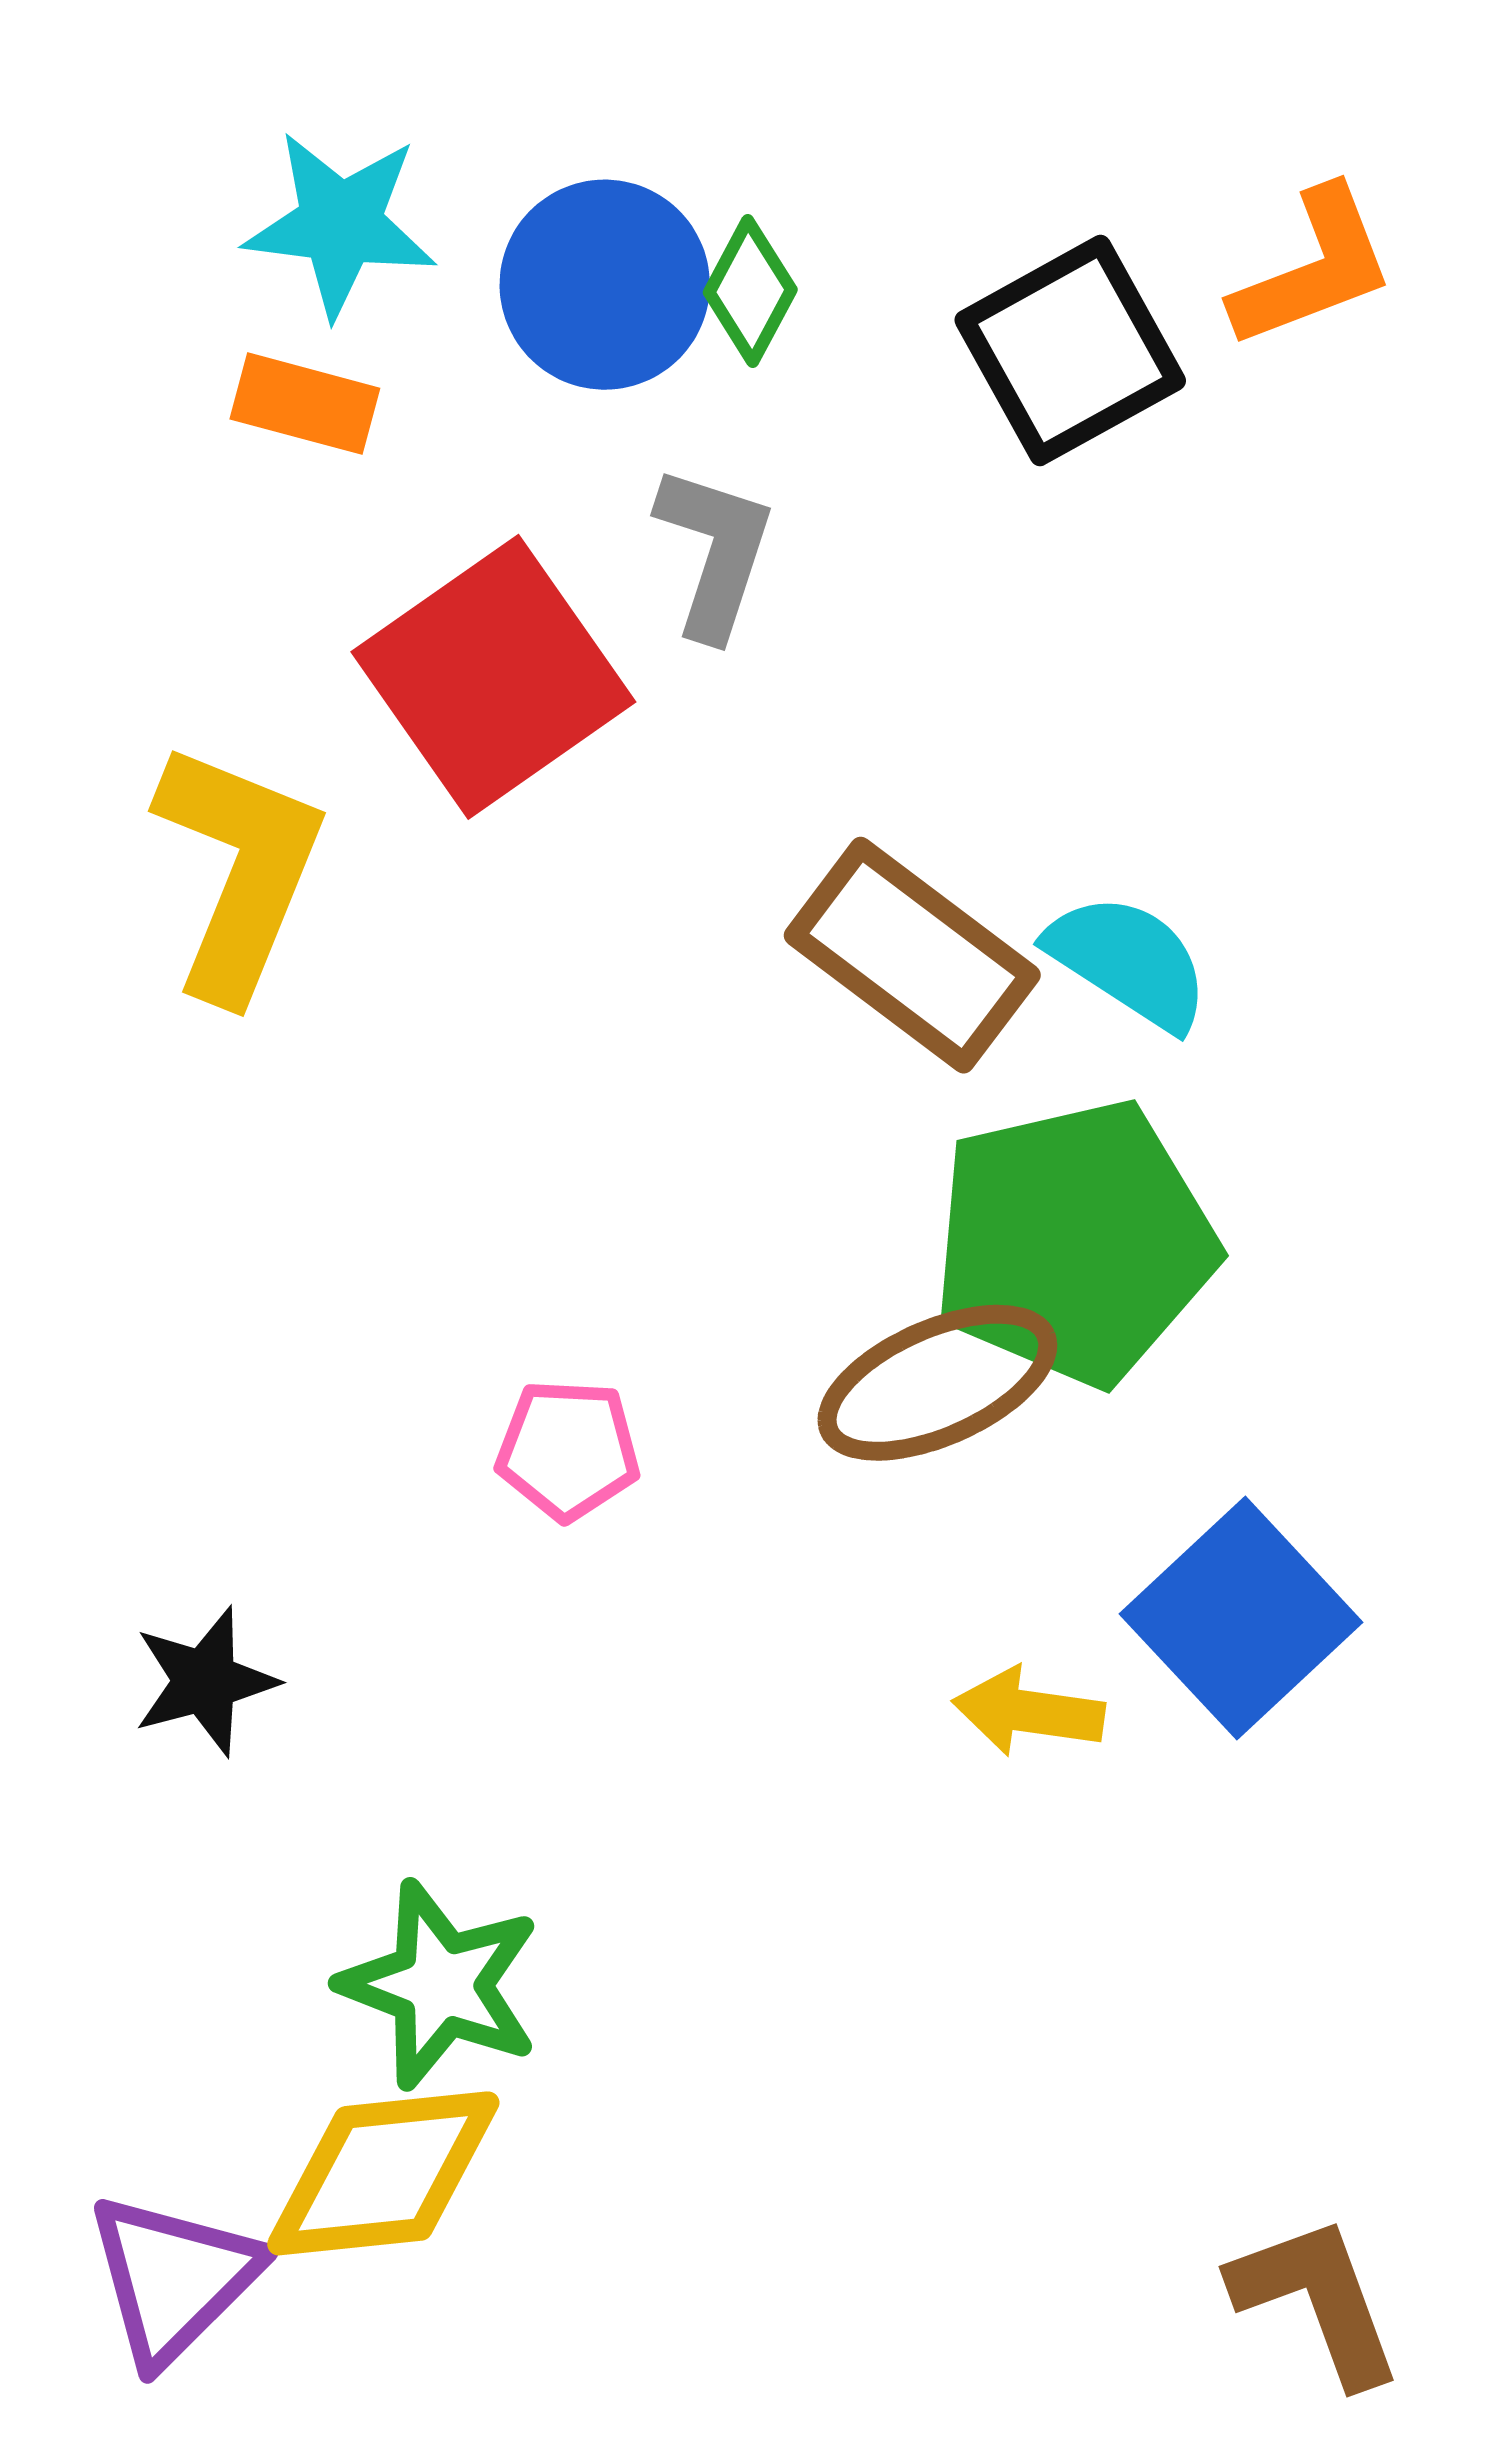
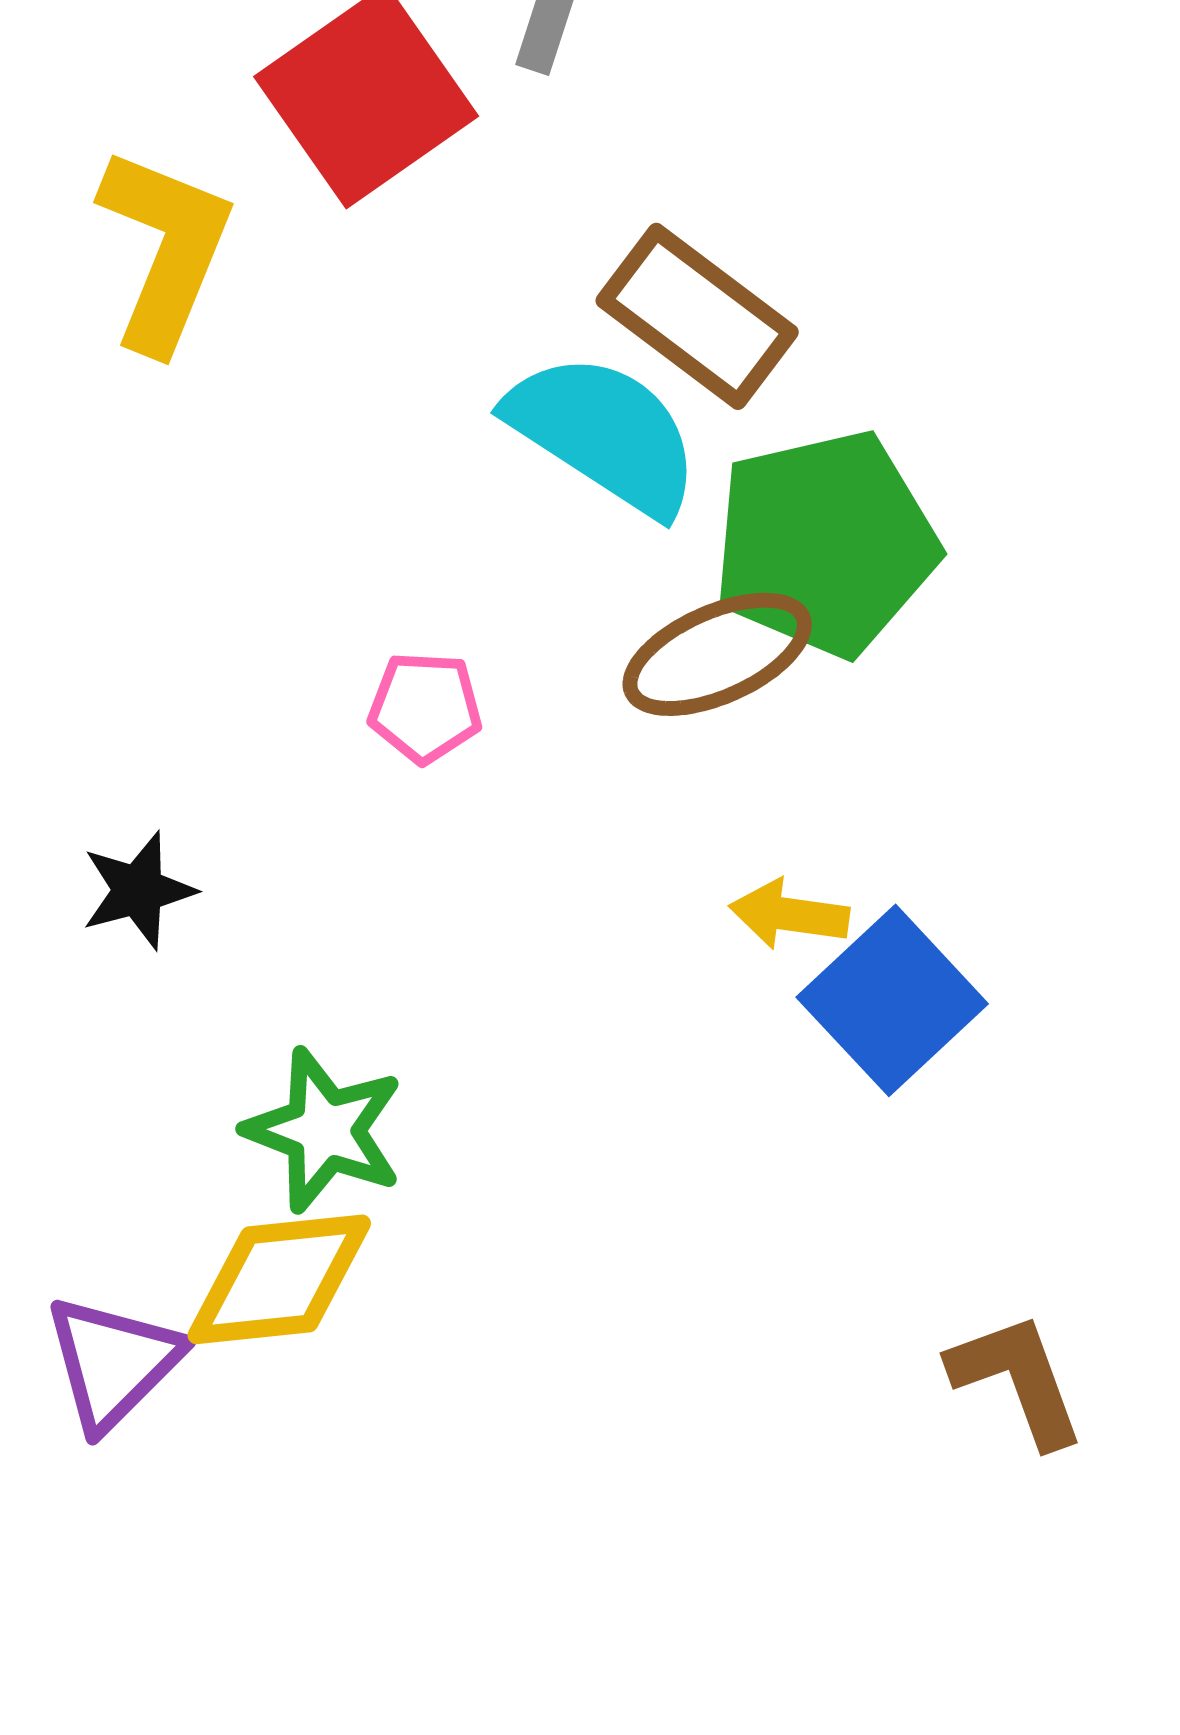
cyan semicircle: (1128, 961) -> (604, 433), moved, size x1.5
blue square: (1241, 1618) -> (892, 1000), moved

